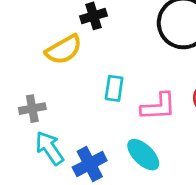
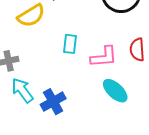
cyan ellipse: (143, 155) -> (115, 91), moved

